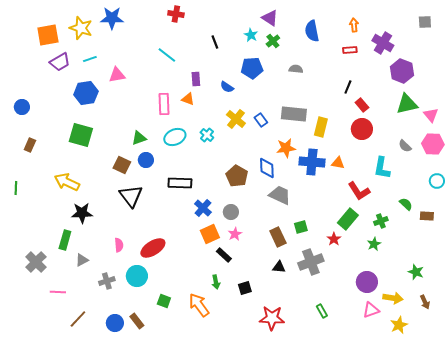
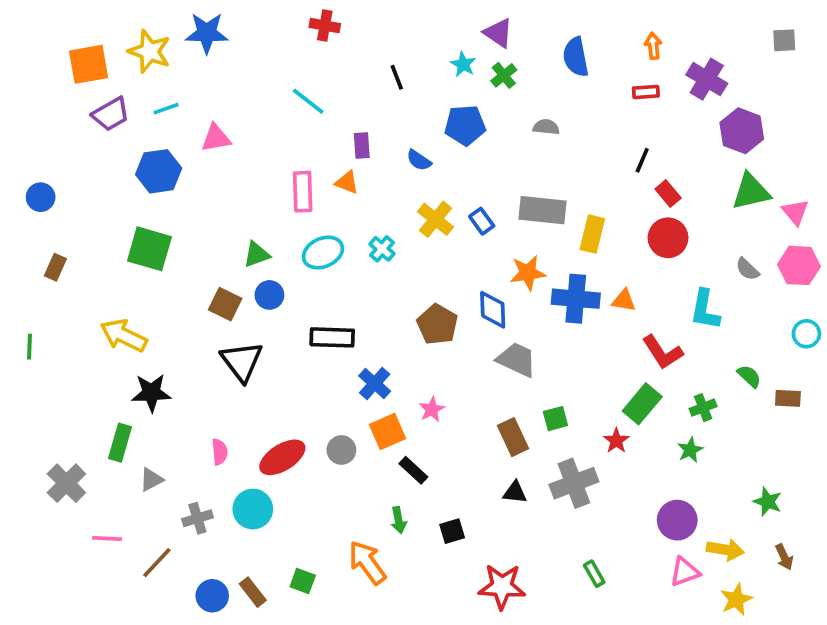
gray circle: (231, 212) -> (341, 450), moved
pink star: (235, 234) -> (432, 409), moved
green square: (164, 301) -> (303, 581), moved
brown line: (78, 319) -> (157, 563), moved

